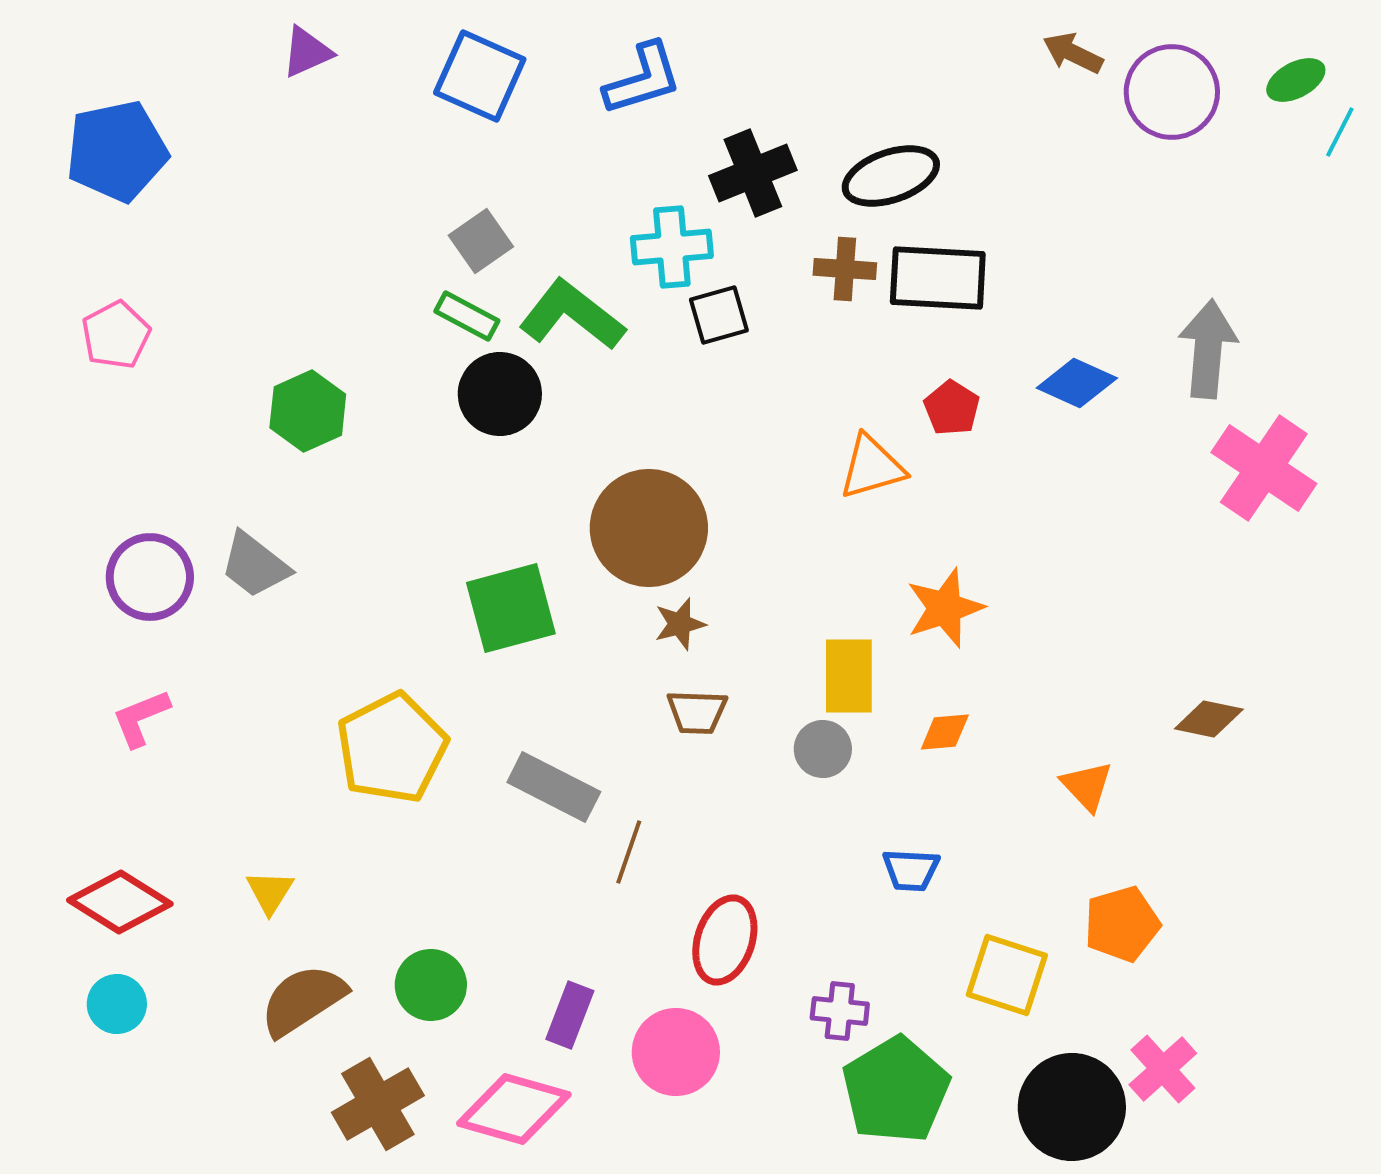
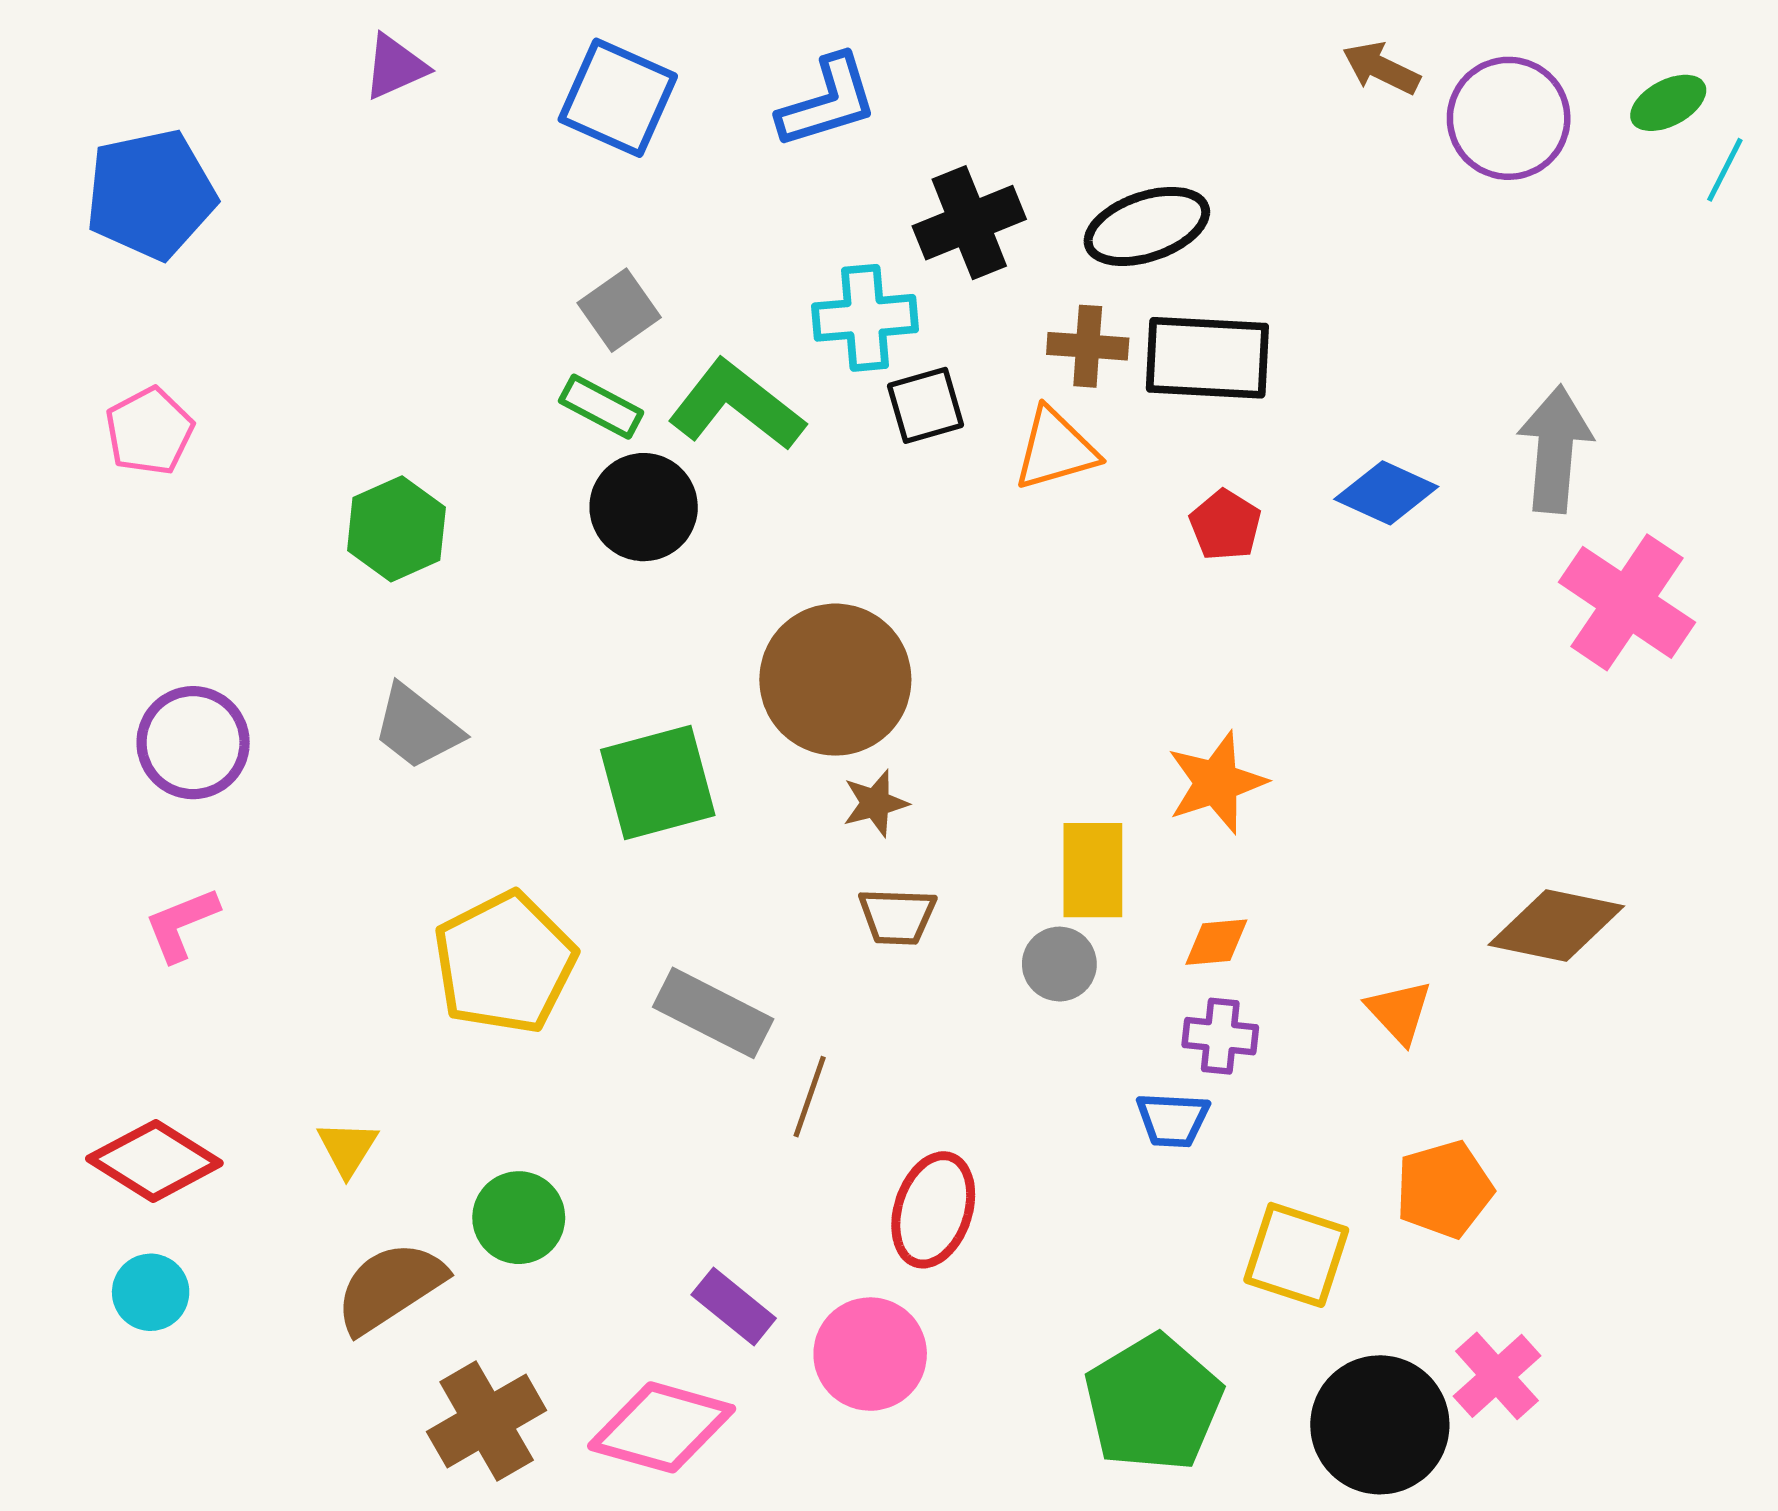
orange triangle: (872, 467) -> (1055, 449), moved
gray trapezoid: (255, 565) -> (417, 727), moved
brown diamond: (1209, 719) -> (1556, 925), size x1.5
green circle: (431, 985) -> (519, 1218), moved
purple cross: (840, 1011) -> (1220, 1036), moved
purple rectangle: (570, 1015) -> (734, 1306), turned -72

